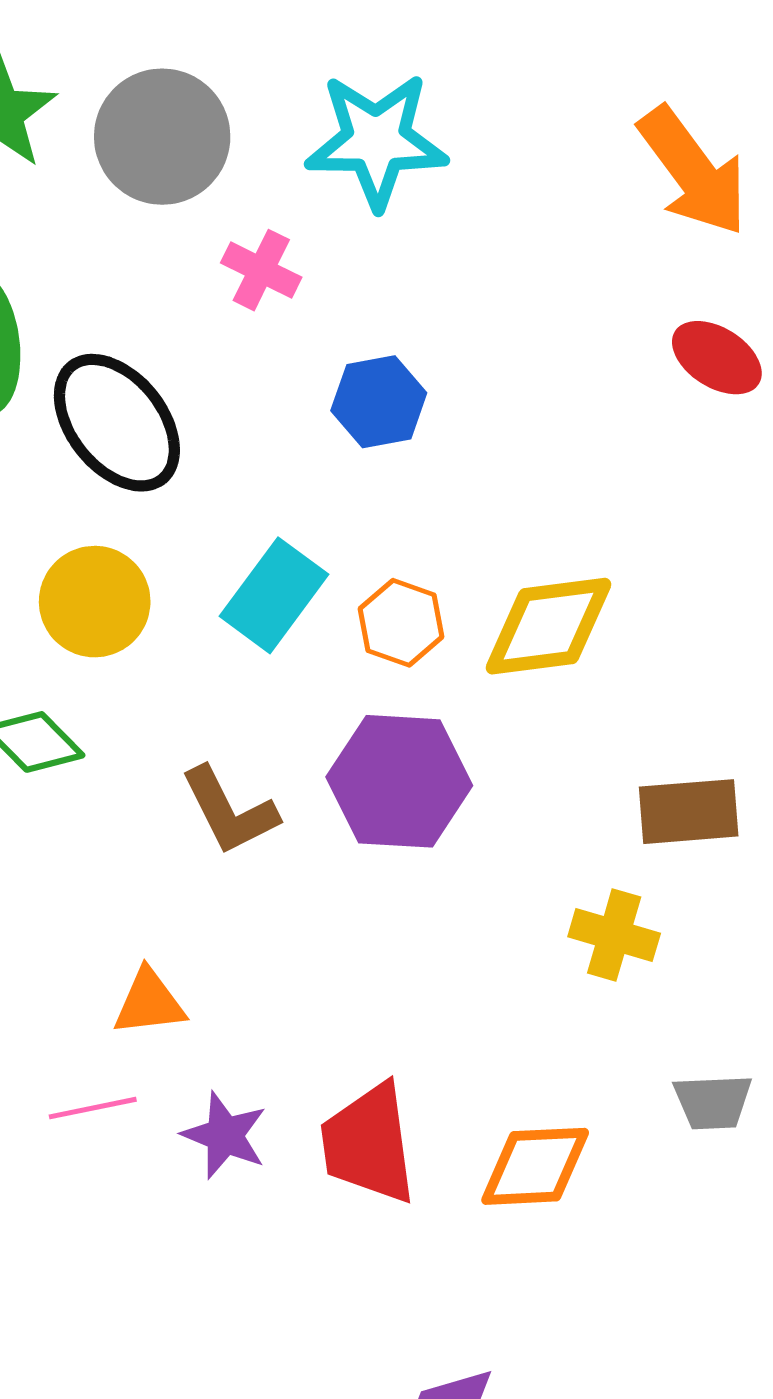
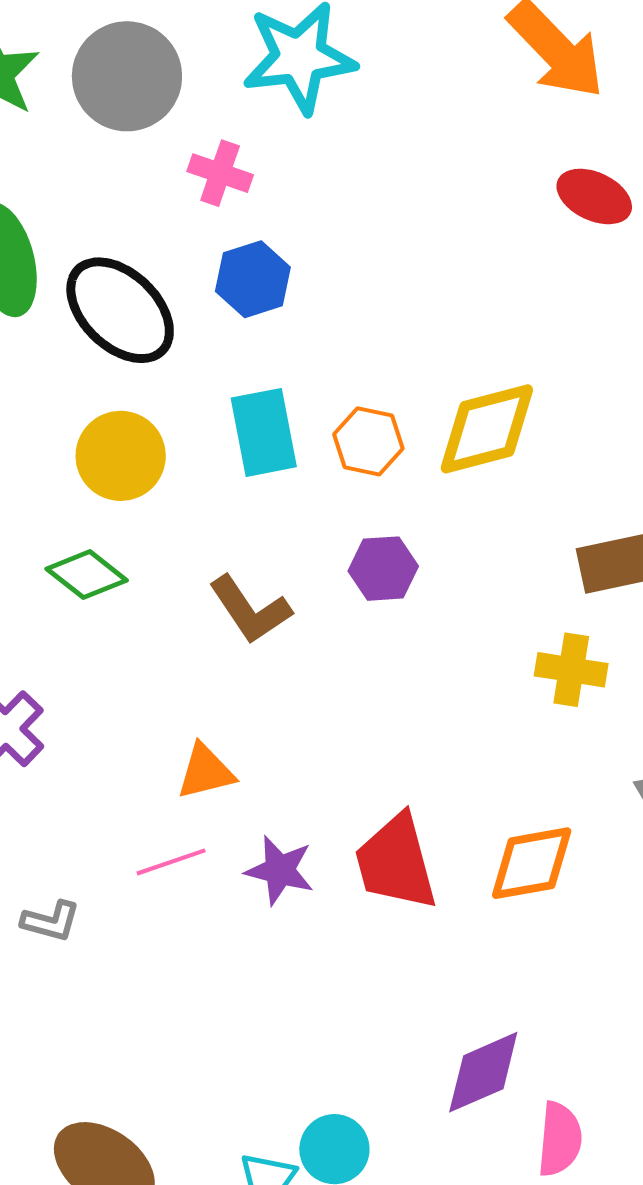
blue hexagon: (379, 402) -> (253, 279), moved
cyan rectangle: (274, 595) -> (264, 432), turned -40
purple hexagon: (399, 781) -> (383, 569), size x0.6

